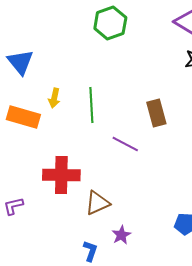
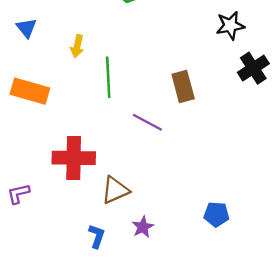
blue triangle: (20, 62) -> (26, 28), size x0.7
yellow arrow: (54, 98) -> (77, 46), moved
blue L-shape: (90, 251) -> (97, 236), moved

